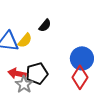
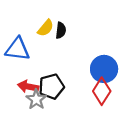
black semicircle: (45, 25) -> (61, 30), turned -32
yellow semicircle: (25, 40) -> (46, 28), moved

